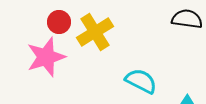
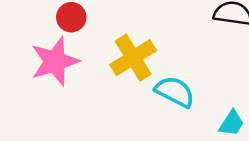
yellow cross: (95, 32) -> (133, 58), moved

